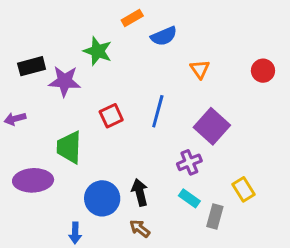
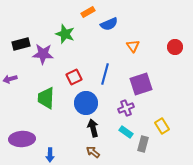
purple square: (212, 126) -> (141, 84), turned 30
purple ellipse: (33, 180) -> (22, 139), moved
blue circle: (102, 198) -> (86, 103), moved

